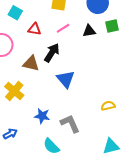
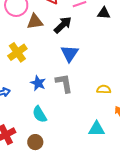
brown triangle: (31, 63) -> (35, 22), moved, turned -36
gray L-shape: (70, 124) -> (64, 83), moved

